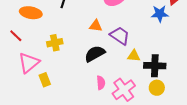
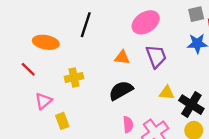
purple trapezoid: (120, 36) -> (156, 56), moved, turned 35
pink triangle: (29, 63) -> (43, 101), size x0.7
black cross: (155, 66) -> (191, 105), turned 30

